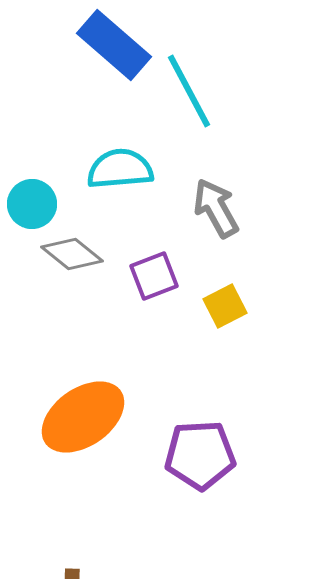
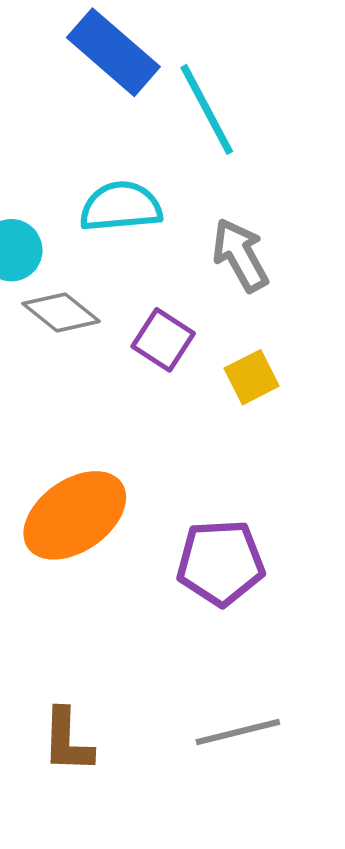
purple square: (154, 276) -> (163, 340), turned -36

